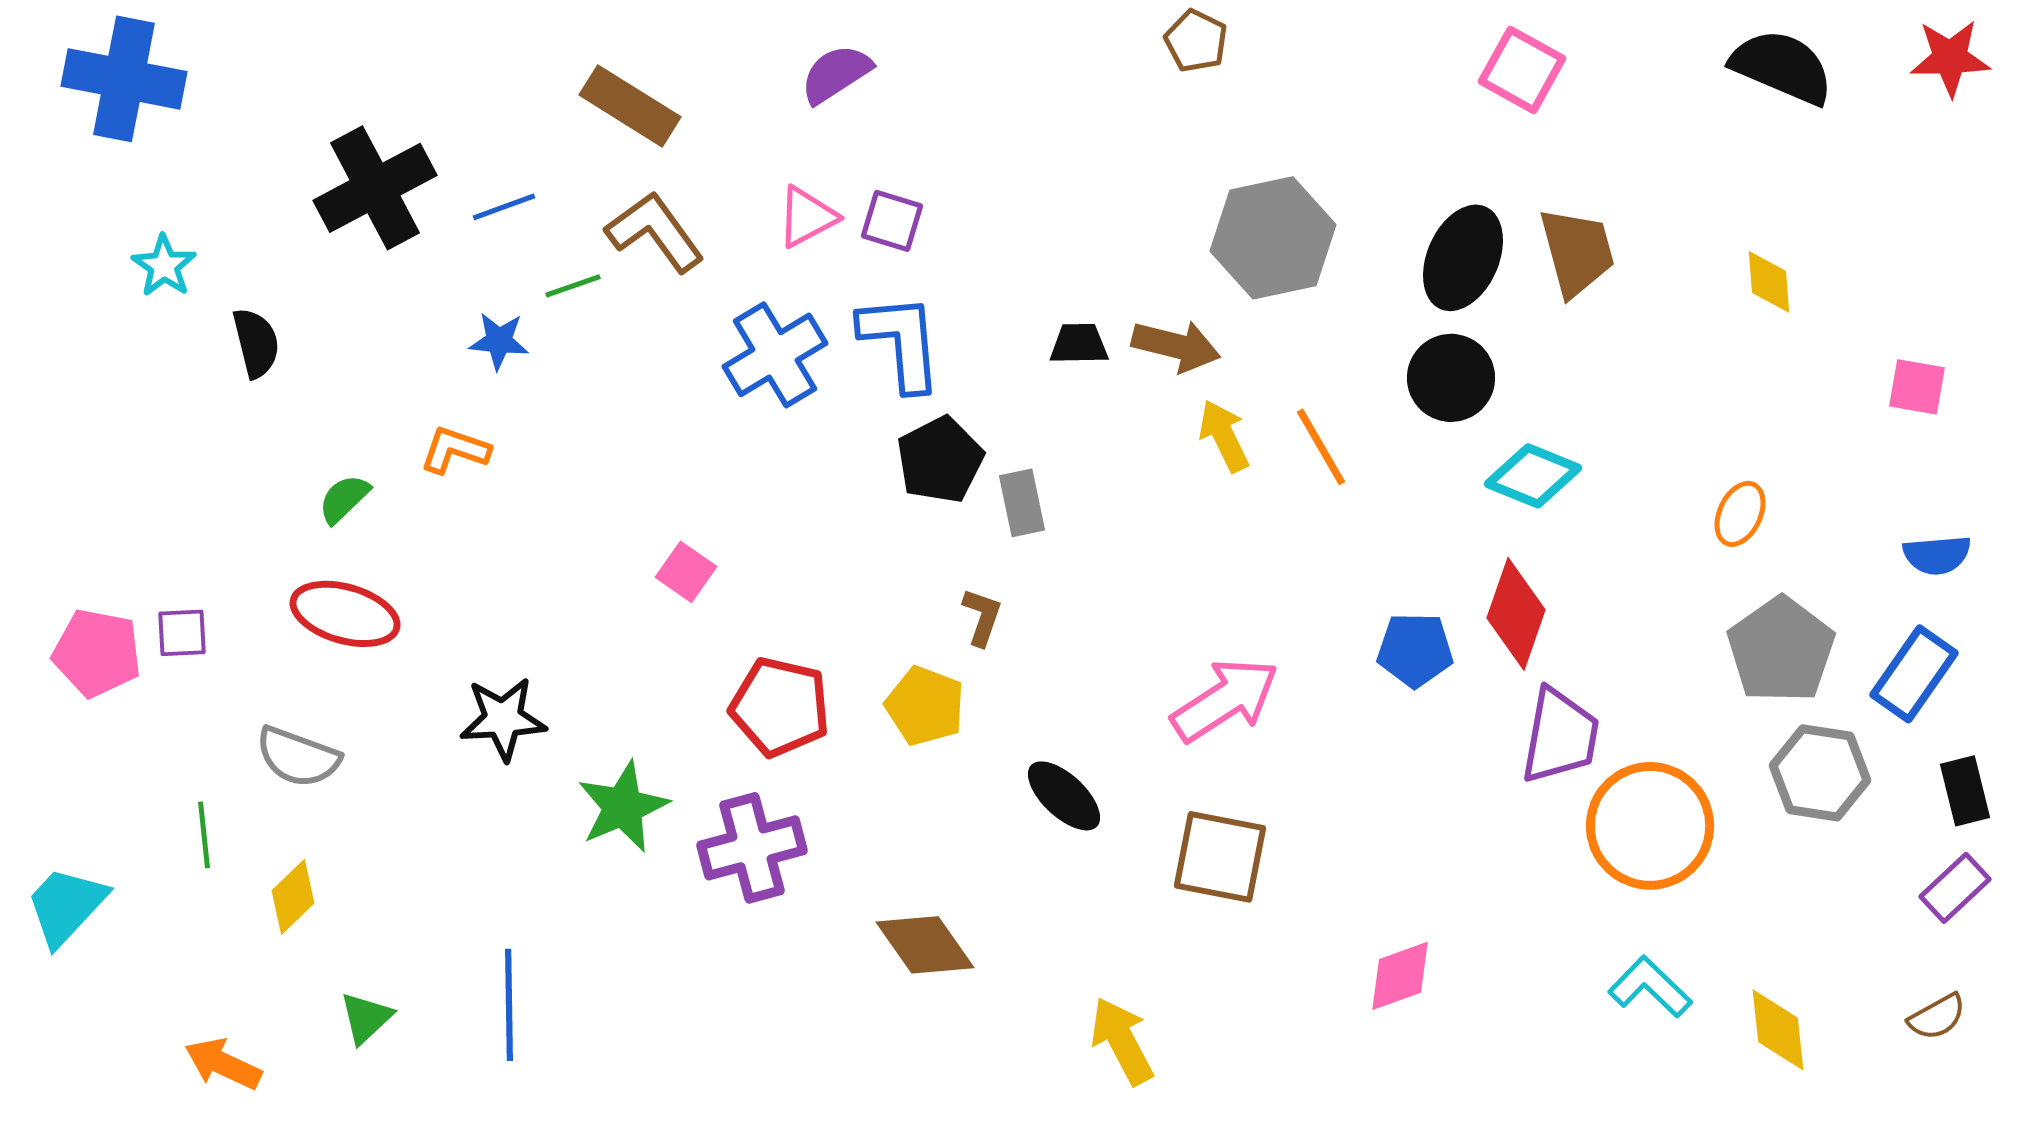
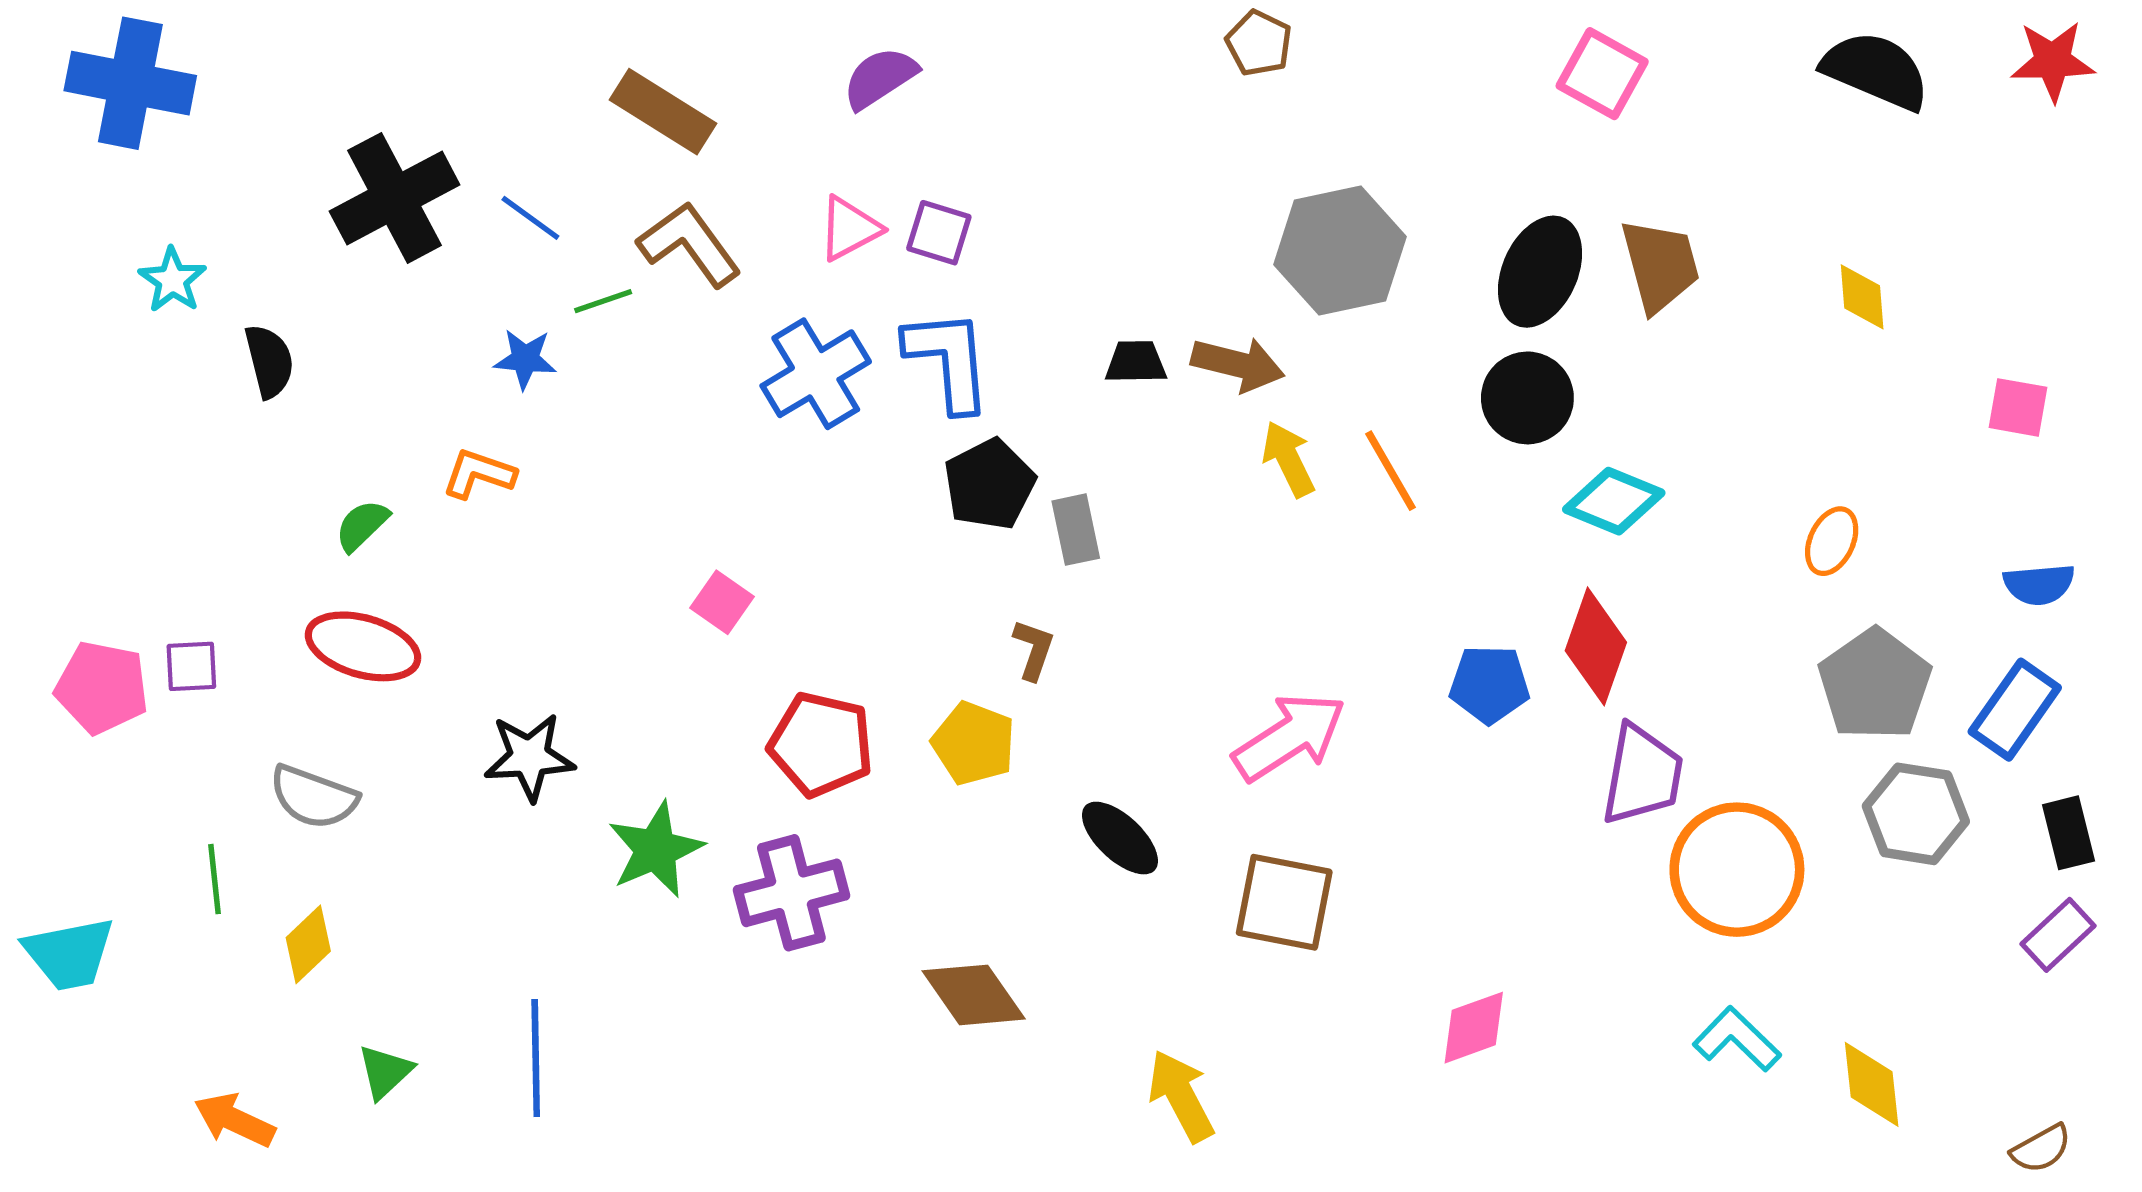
blue line: (504, 207) -> (530, 218), turned 56
cyan trapezoid: (66, 906) -> (69, 954), turned -144
brown semicircle: (1937, 1017) -> (2041, 1149), moved

